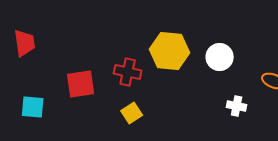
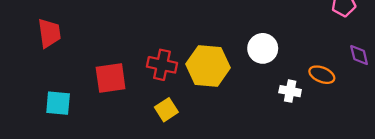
yellow hexagon: (170, 51) -> (208, 66), moved
white cross: (237, 106) -> (290, 91), moved

